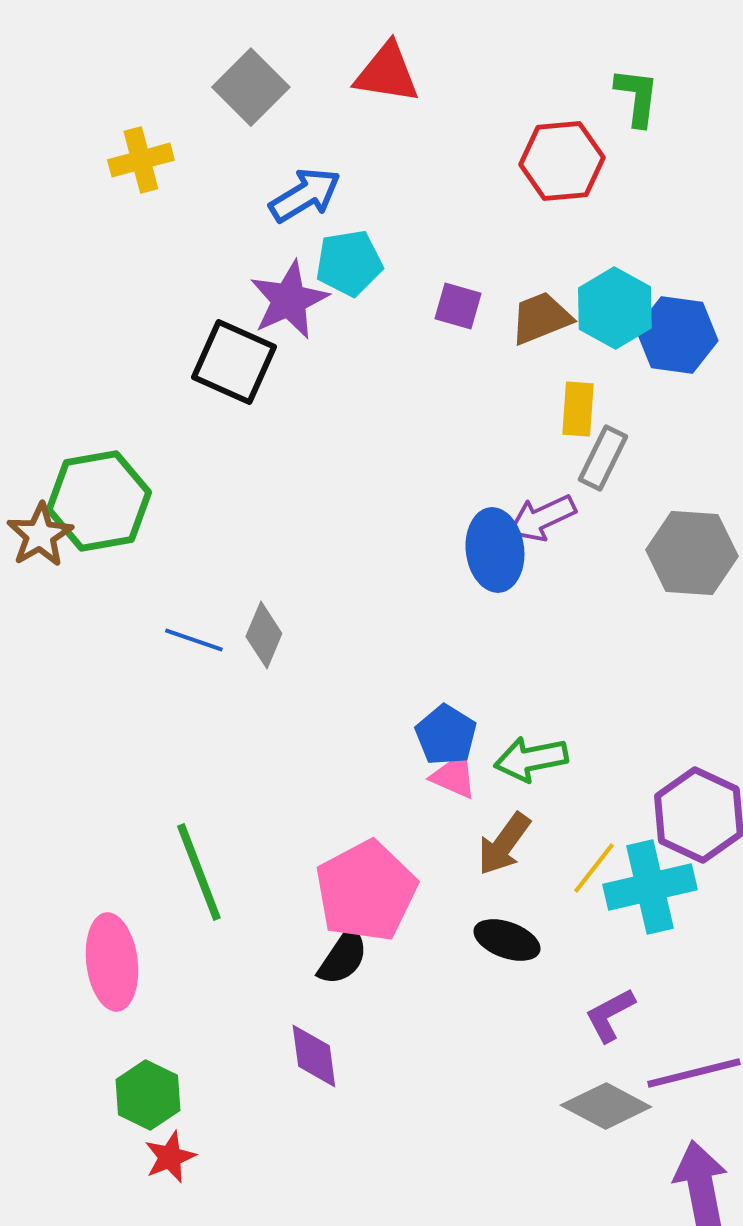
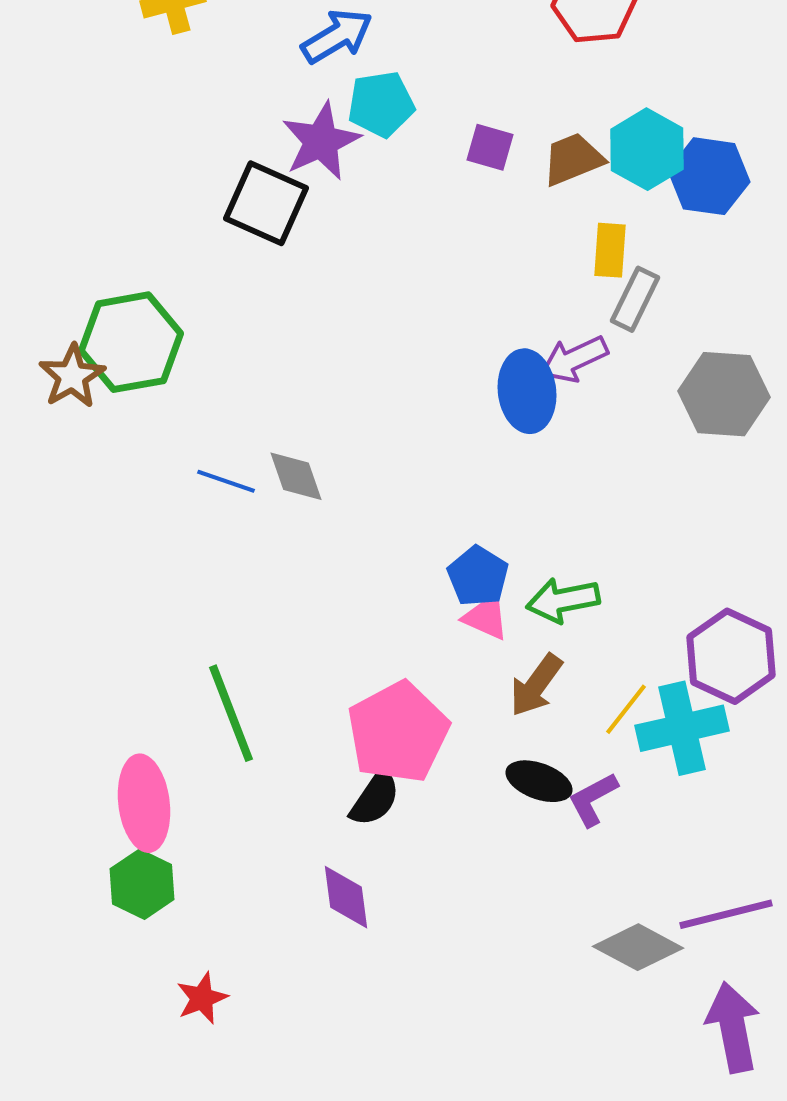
gray diamond: (264, 635) -> (296, 476), turned -42
purple L-shape: (610, 1015) -> (593, 799), moved
green hexagon: (148, 1095) -> (142, 884), moved

